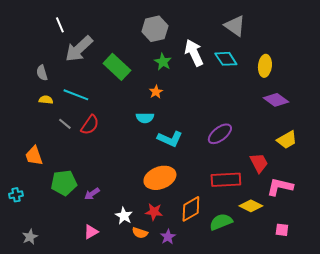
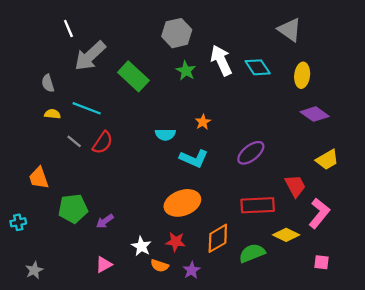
gray triangle: (235, 26) -> (290, 30), moved
orange star: (156, 92) -> (203, 122), moved
pink L-shape: (280, 187) -> (319, 213), turned 116

